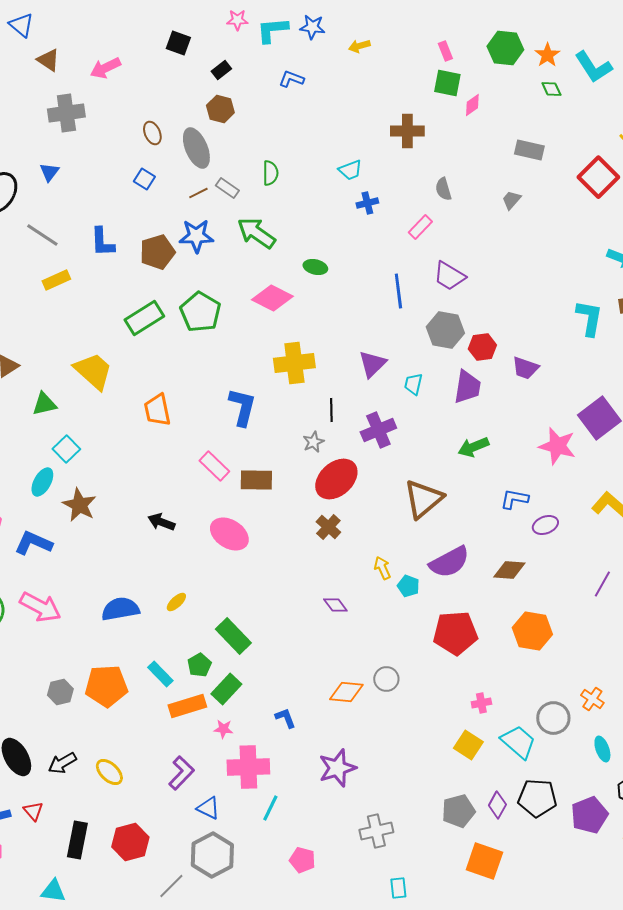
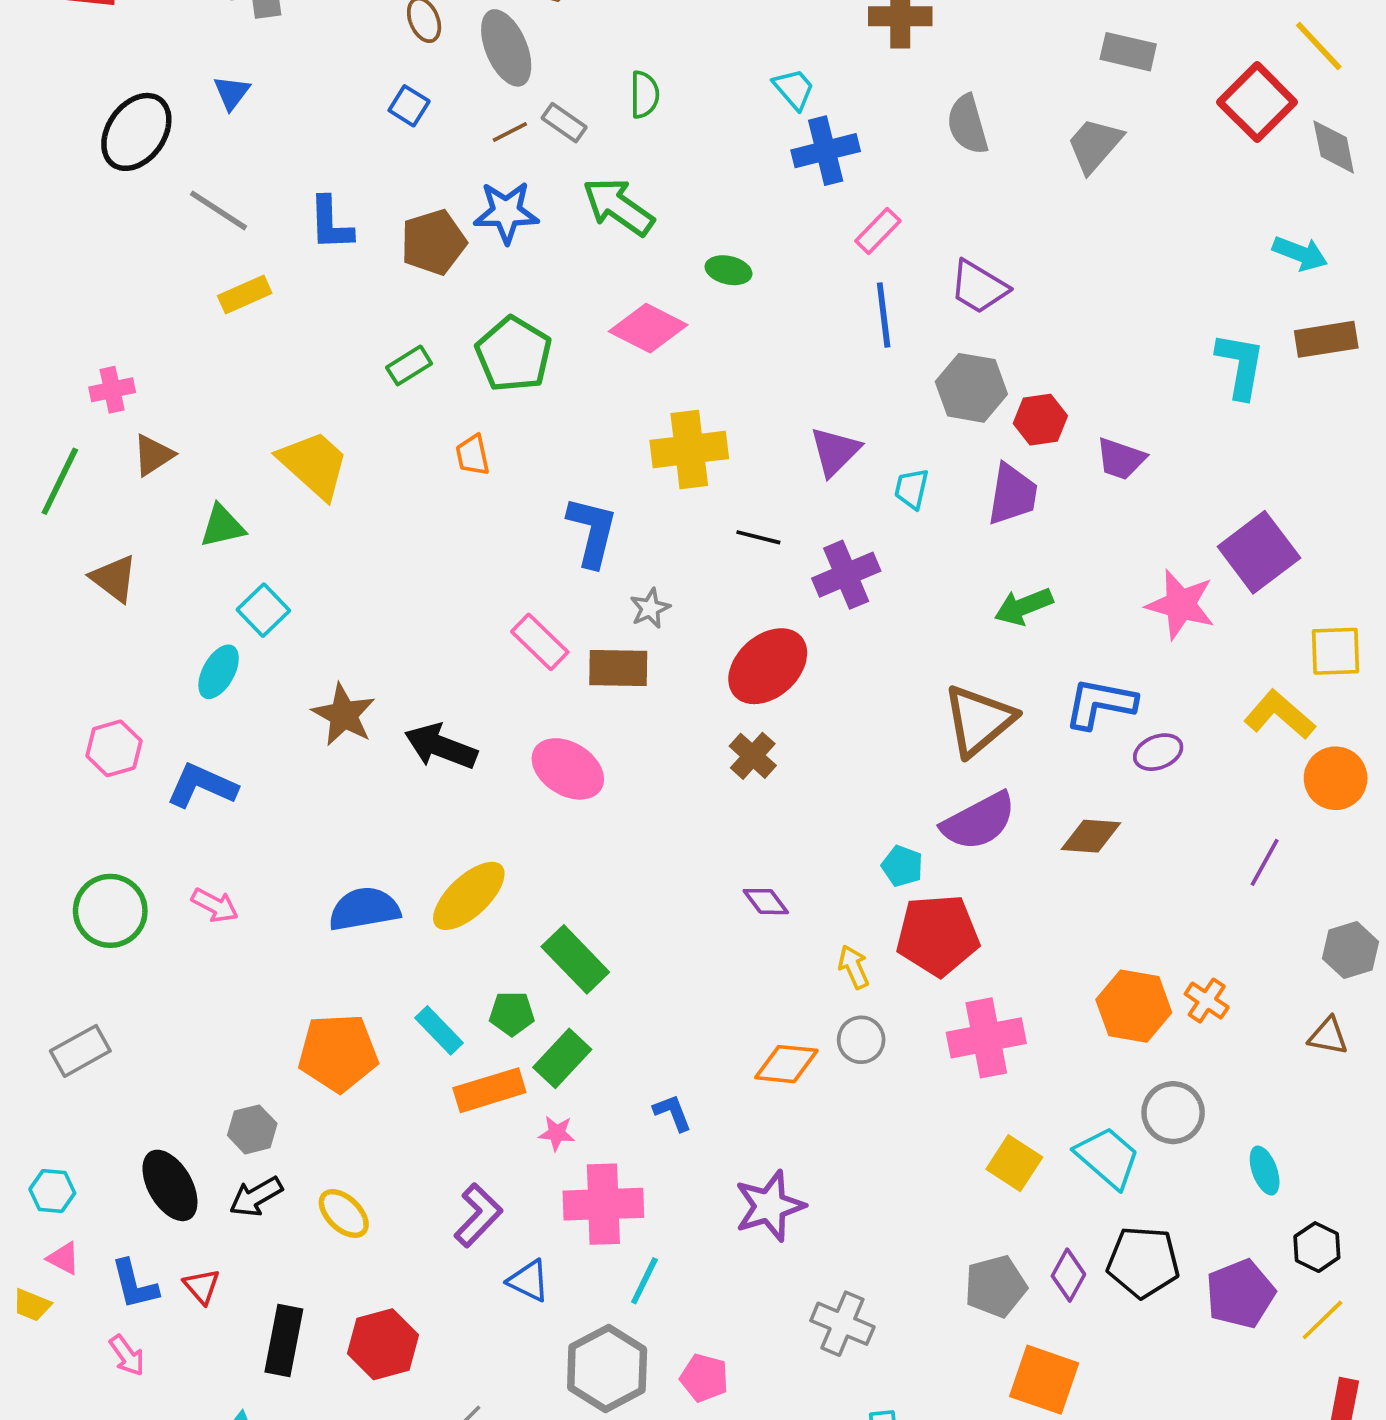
cyan trapezoid: (350, 170) -> (794, 89), turned -110
gray semicircle: (443, 189) -> (968, 124), size x1.4
gray trapezoid: (511, 200) -> (1095, 145), size x1.6
blue cross: (367, 203) -> (826, 151), size x1.6
pink rectangle: (420, 227) -> (878, 231), moved
green rectangle: (144, 318) -> (409, 365), size x0.6
orange trapezoid: (157, 410) -> (473, 455), moved, size x0.7
black line: (331, 410) -> (758, 537), turned -75
gray star: (313, 442) -> (650, 608), moved
brown triangle: (423, 499) -> (979, 720), moved
blue L-shape: (514, 499) -> (1100, 704), size x1.4
brown star: (79, 505) -> (344, 715), moved
black arrow: (161, 522) -> (441, 746), size x1.4
yellow arrow: (382, 568) -> (854, 967), moved
yellow ellipse: (176, 602) -> (469, 896), size x2.0
pink arrow: (40, 607) -> (215, 905), size x0.6
orange hexagon: (532, 631) -> (1134, 1006), moved
red pentagon: (455, 633) -> (938, 935), moved
green pentagon: (199, 665) -> (512, 1014), turned 30
gray hexagon: (60, 692) -> (252, 1129), moved
orange cross: (592, 699) -> (1207, 1001), moved
pink cross: (481, 703) -> (986, 1038), moved, size x2.0
gray cross: (376, 831) -> (842, 1324), turned 36
gray hexagon: (212, 855) -> (607, 1369), moved

